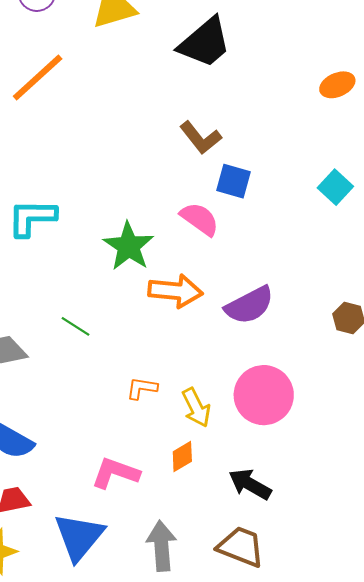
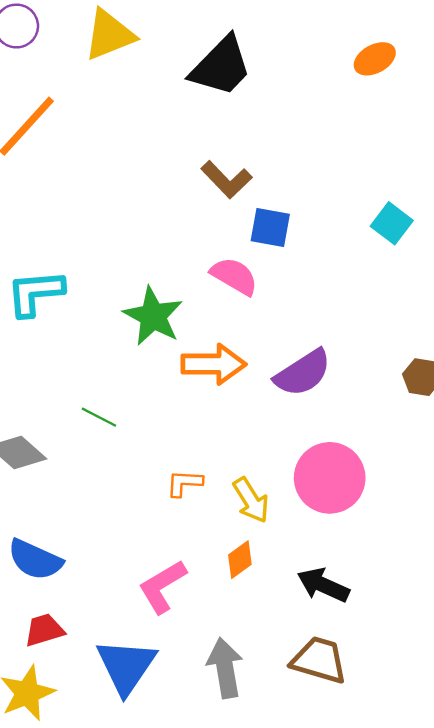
orange ellipse: (337, 85) -> (375, 59), moved
pink L-shape: (115, 473) -> (162, 587), turned -45

